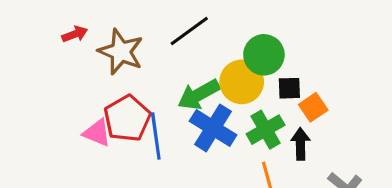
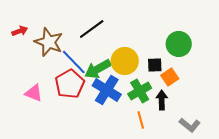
green circle: (264, 55) -> (179, 44), moved
red pentagon: (127, 118) -> (70, 84), moved
blue line: (156, 136) -> (74, 62), moved, turned -36

